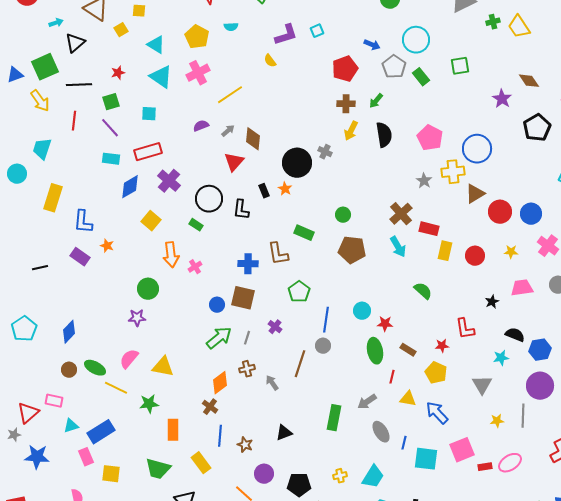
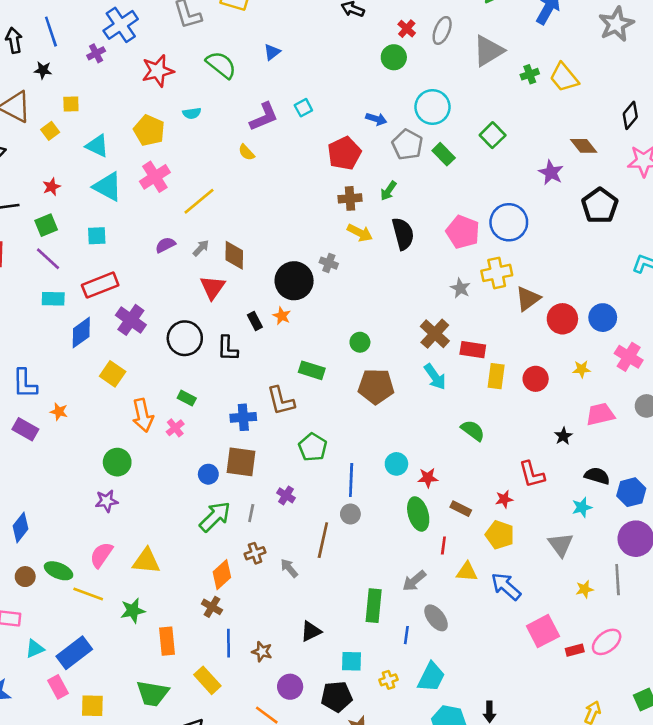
green square: (460, 66) -> (493, 135), turned -30
yellow arrow: (351, 131) -> (360, 233), turned -84
blue circle: (477, 149) -> (509, 222), moved
green rectangle: (196, 225) -> (187, 398), moved
blue line: (404, 443) -> (406, 635), moved
cyan square: (426, 459) -> (352, 661), moved, size x0.7

